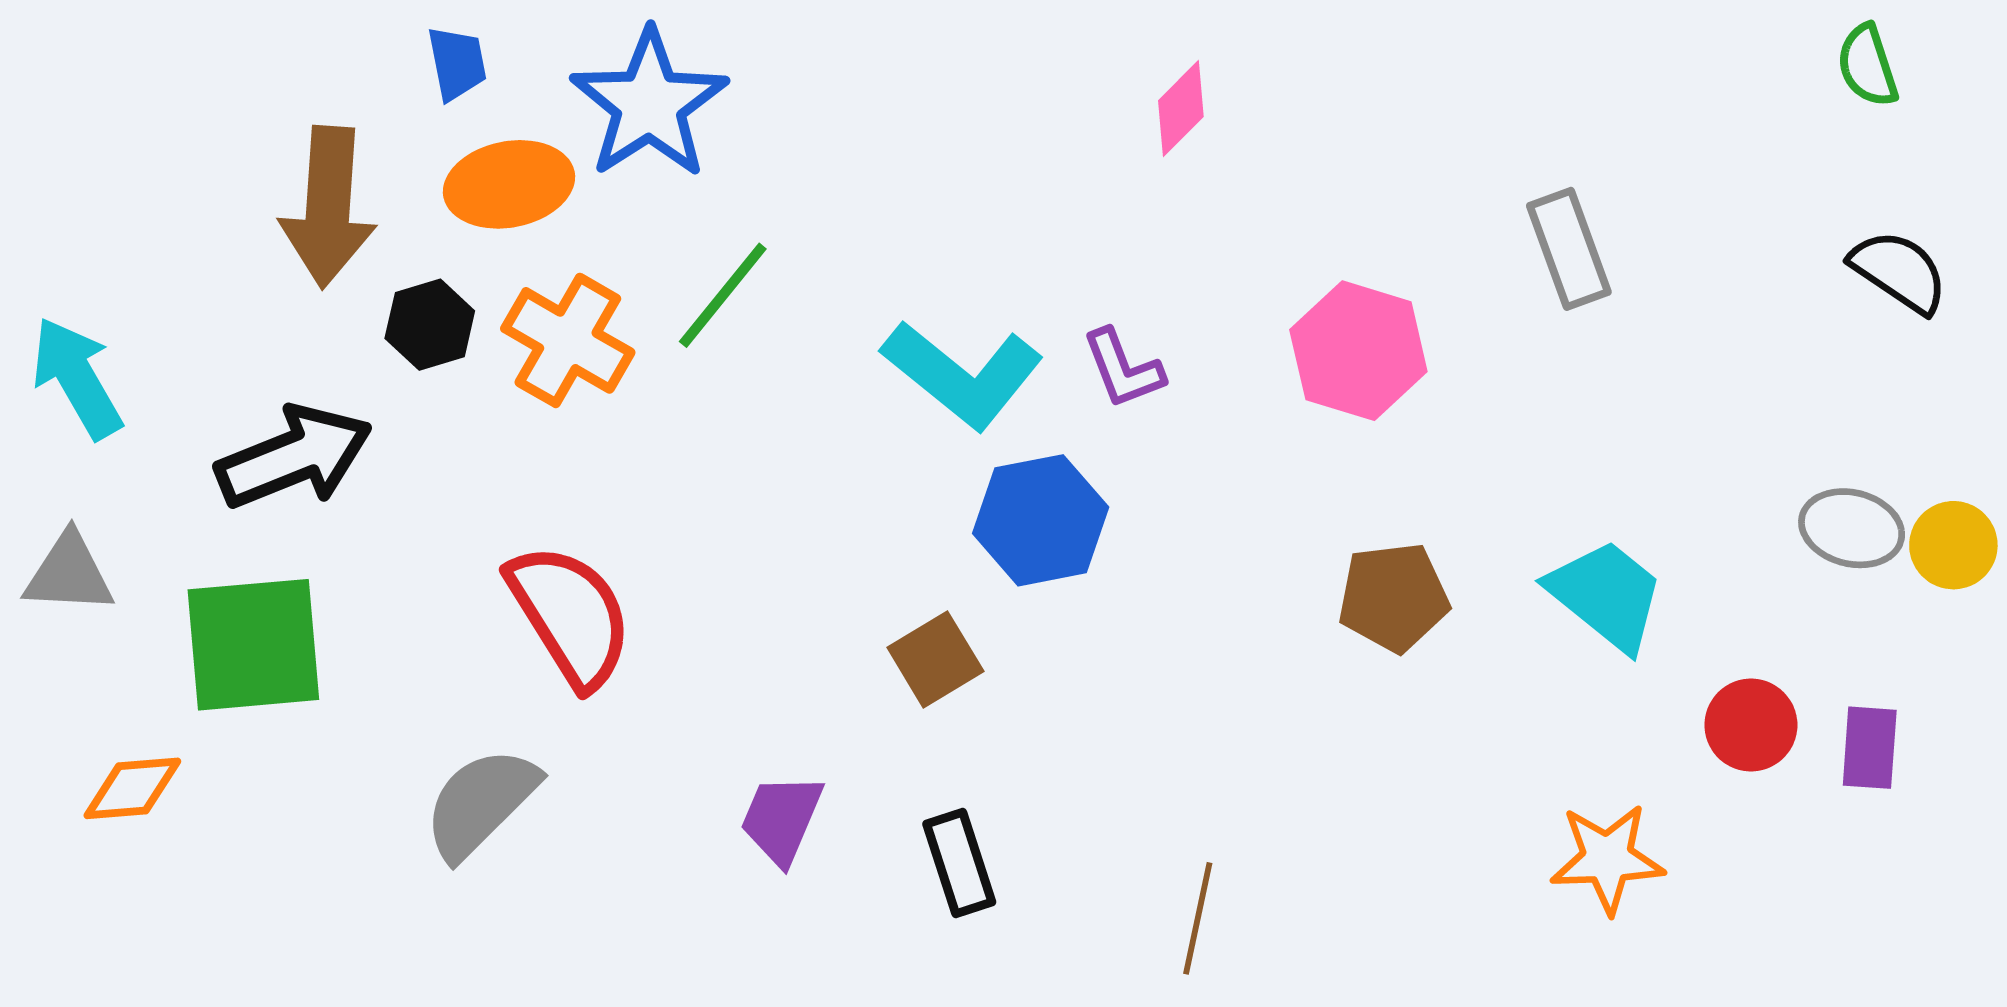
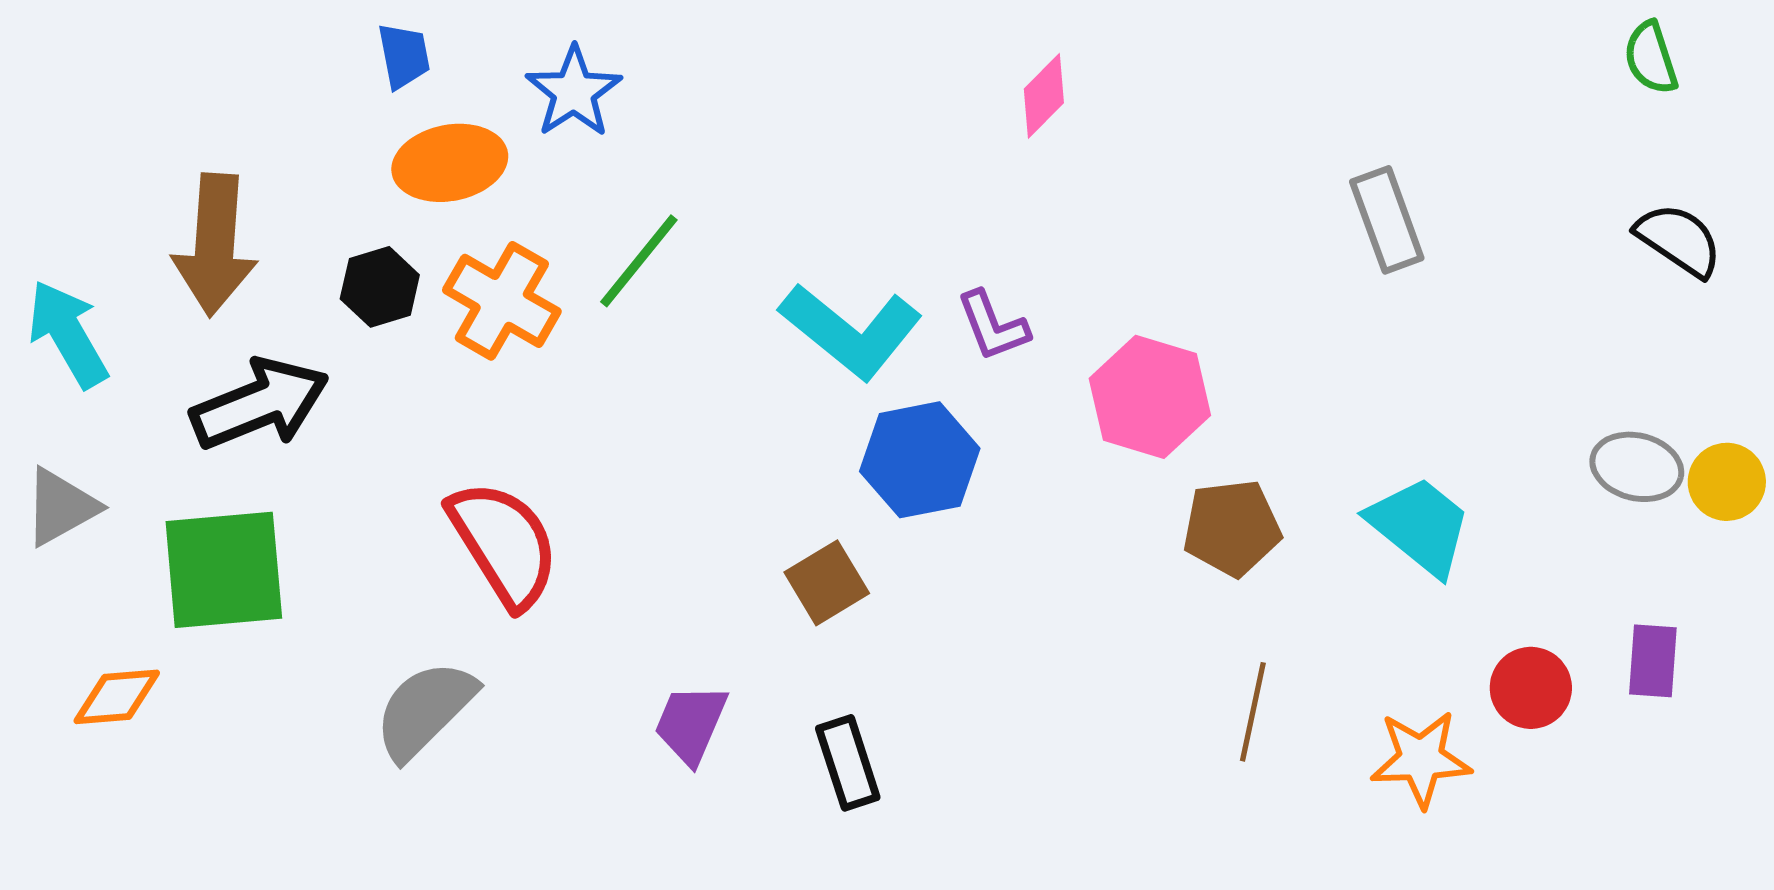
blue star: (649, 104) -> (574, 92), size x0.7
brown arrow: (328, 207) -> (215, 245), moved
pink hexagon: (1358, 351) -> (1150, 397), moved
gray triangle: (69, 573) -> (61, 507), turned -32
red circle: (1751, 725) -> (1531, 688), moved
brown line: (1198, 918) -> (1253, 712), moved

